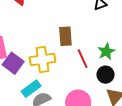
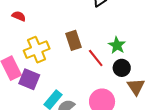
yellow cross: (43, 59) -> (37, 50), moved

